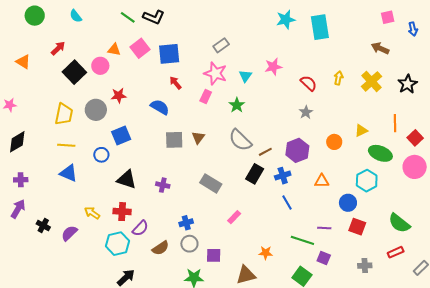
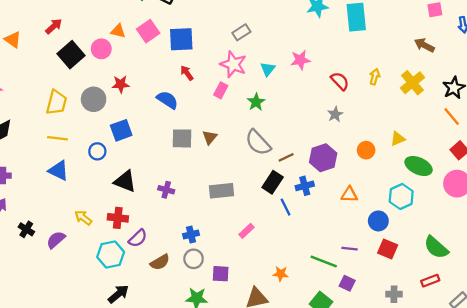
orange line: (395, 123) -> (452, 117), moved, turned -42
gray rectangle: (211, 183) -> (222, 191), turned -40
blue line: (287, 203) -> (285, 207), moved

